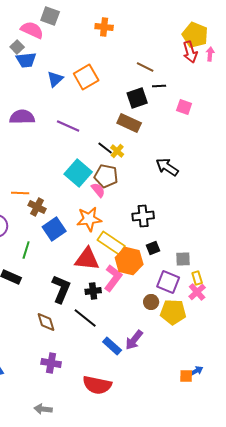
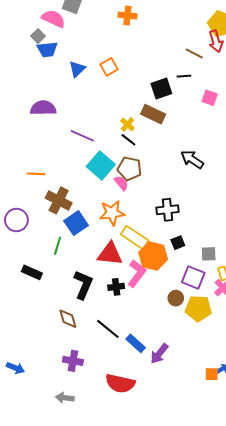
brown line: (145, 67) -> (194, 54), moved
orange square: (86, 77) -> (109, 67), size x0.7
purple line: (68, 126) -> (82, 136), moved
yellow cross: (117, 151) -> (127, 124), moved
orange line: (20, 193) -> (36, 174), moved
brown cross: (37, 207) -> (59, 200), size x1.4
green line: (26, 250) -> (58, 246), moved
black line: (85, 318) -> (108, 329), moved
purple arrow: (134, 340) -> (159, 354), moved
gray arrow: (43, 409) -> (65, 398), moved

